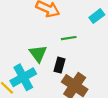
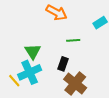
green triangle: (38, 53) -> (33, 51), moved

